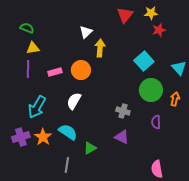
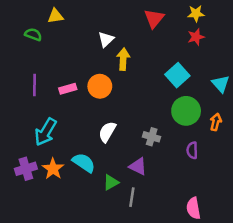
yellow star: (151, 13) -> (196, 14), moved
yellow triangle: (33, 48) -> (55, 16), moved
white semicircle: (74, 101) -> (107, 132), moved
purple triangle: (122, 137) -> (138, 166), moved
gray line: (67, 165) -> (132, 197), moved

